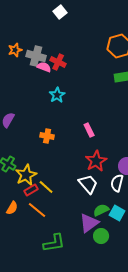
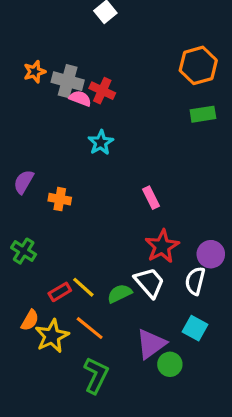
orange cross: (47, 136) -> (60, 199), moved
yellow star: (26, 175) -> (52, 336), moved
orange line: (37, 210) -> (90, 328), moved
green semicircle: (101, 210) -> (120, 294), moved
green L-shape: (54, 243) -> (96, 375), turned -55

